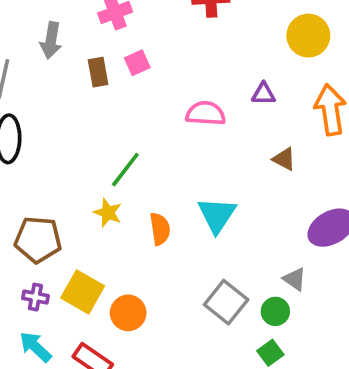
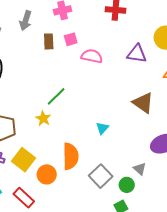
purple triangle: (264, 94) -> (137, 54), moved, size x1.5
pink semicircle: (206, 113) -> (92, 56), moved
brown triangle: (284, 159) -> (143, 103), size x1.6
cyan triangle: (217, 215) -> (102, 128), size x0.6
orange semicircle: (160, 229) -> (71, 156), moved, size x1.5

